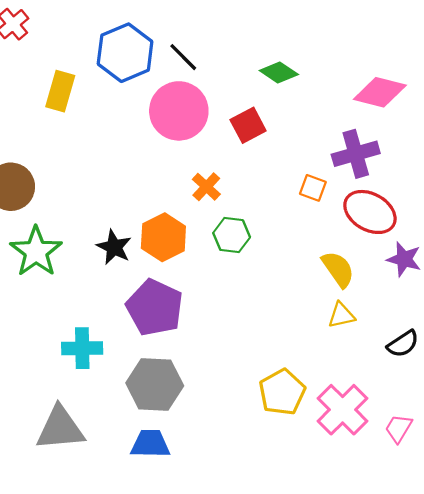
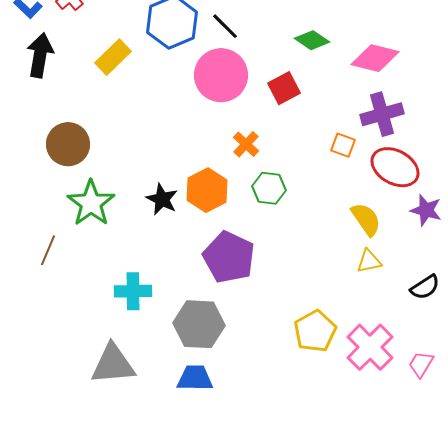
yellow rectangle: (60, 91) -> (113, 57), turned 30
pink diamond: (380, 92) -> (375, 58), moved
purple pentagon: (155, 308) -> (229, 257), moved

